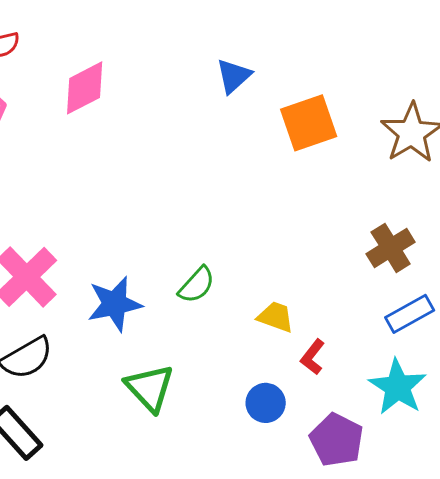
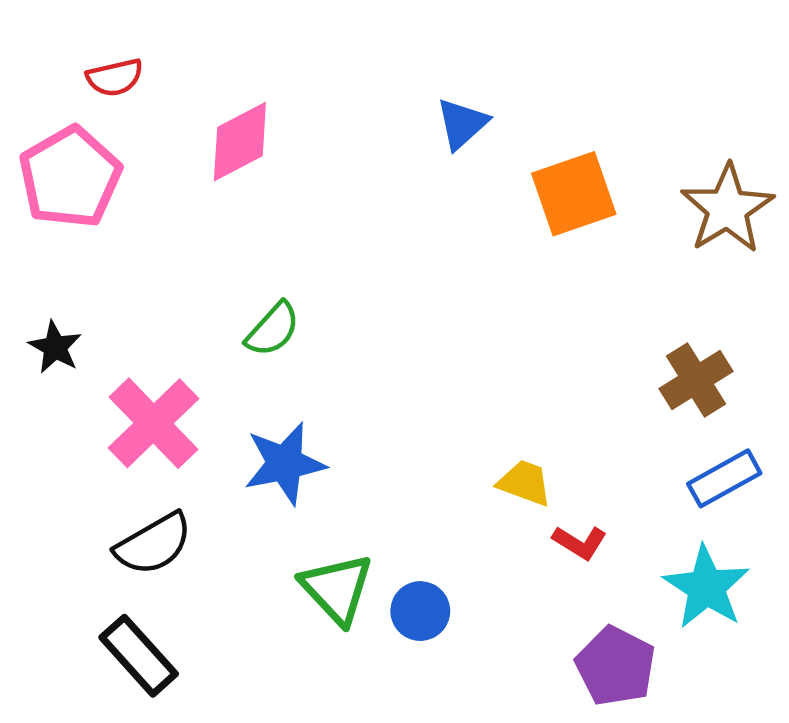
green semicircle: (197, 285) -> (273, 329), moved
red L-shape: (313, 357) -> (580, 542), turned -96
blue circle: (266, 403) -> (420, 611), moved

